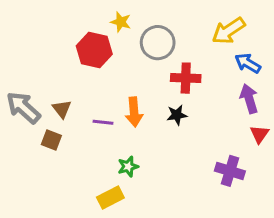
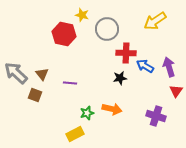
blue arrow: (248, 63) -> (145, 66), moved
orange arrow: (134, 112) -> (112, 109), moved, turned -72

